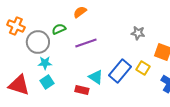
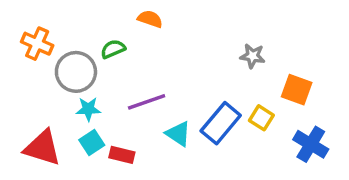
orange semicircle: (80, 12) -> (150, 19), turned 56
purple line: (86, 43) -> (147, 102), moved
red rectangle: (82, 90) -> (122, 155), moved

